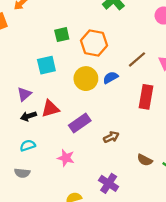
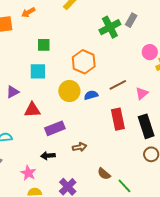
green square: (62, 35) -> (44, 45), moved
red rectangle: (146, 97) -> (118, 119), turned -35
black arrow: (28, 116) -> (48, 156), moved
pink star: (66, 158) -> (28, 173), moved

